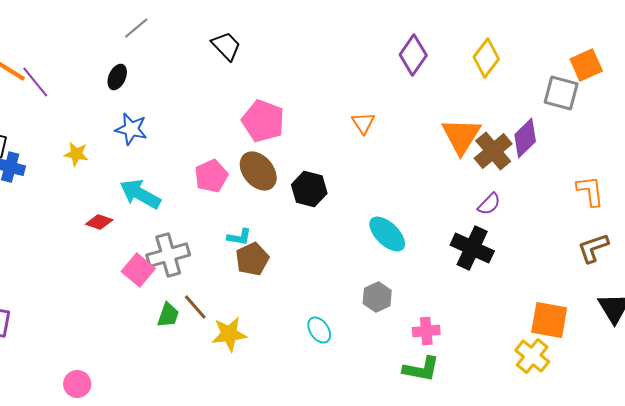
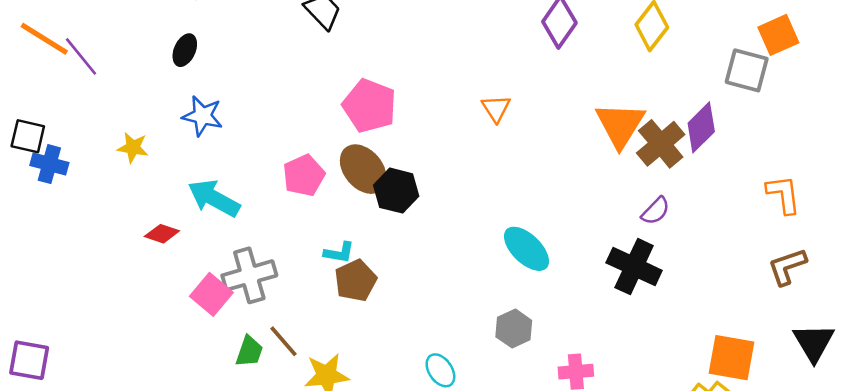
black hexagon: (309, 189) -> (396, 191), moved

